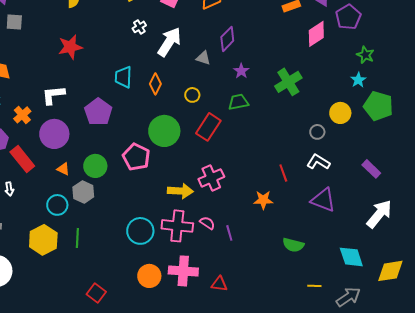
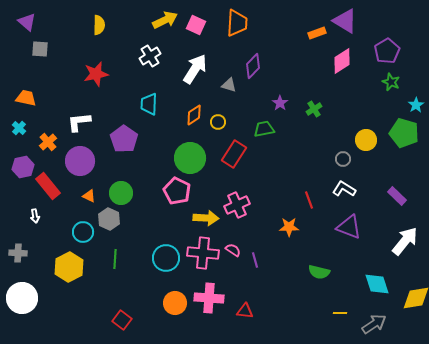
purple pentagon: (348, 17) -> (387, 51), moved
white cross: (139, 27) -> (150, 56), moved, size x1.5
purple star: (241, 71) -> (280, 103), moved
cyan star: (358, 80) -> (416, 105), moved
green cross: (288, 82) -> (314, 109), size x0.6
orange diamond: (155, 84) -> (194, 115), moved, turned 30
pink pentagon: (136, 157) -> (177, 191), moved
green line: (77, 238) -> (115, 259), moved

